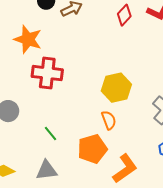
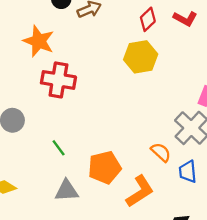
yellow hexagon: (116, 88) -> (141, 57), moved
orange semicircle: (109, 120) -> (161, 152), moved, turned -30
gray triangle: (47, 170) -> (66, 191), moved

